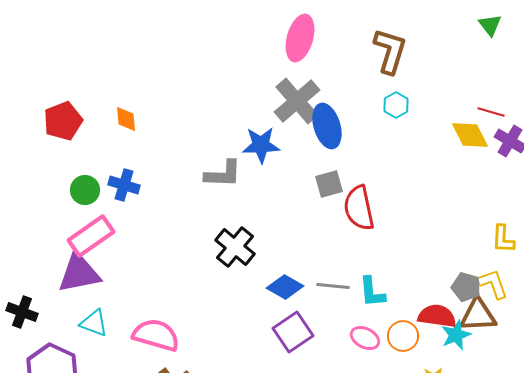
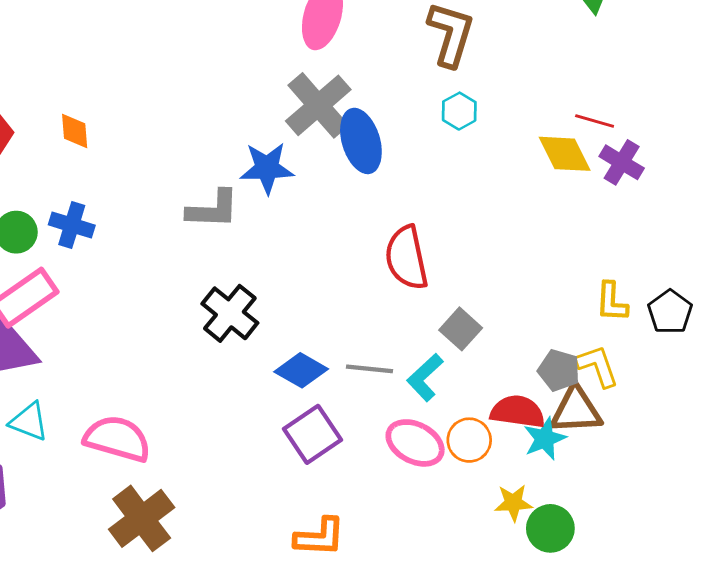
gray square: (329, 184) -> (461, 329), moved, turned -32
cyan L-shape: (372, 292) -> (425, 377), turned 52
pink ellipse: (365, 338) -> (415, 443), size x1.4

